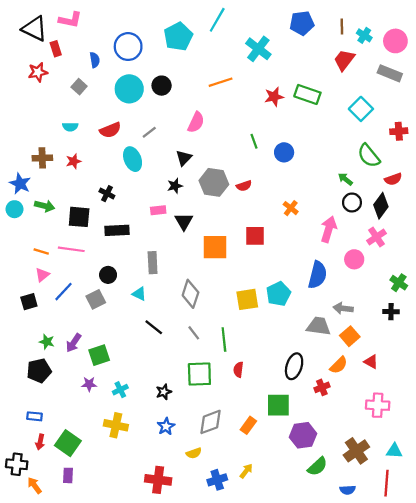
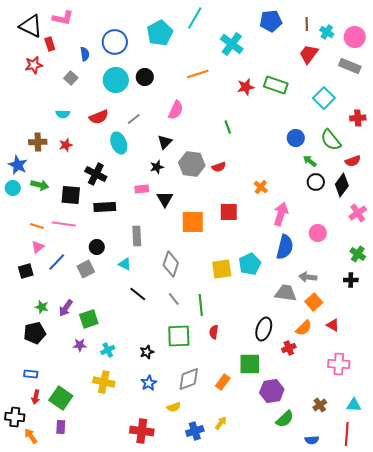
blue circle: (284, 152) -> (296, 138), moved
black cross: (107, 194) -> (96, 174), size x1.5
pink arrow: (329, 229) -> (281, 214), moved
pink cross: (376, 237) -> (358, 213), moved
brown cross: (356, 451) -> (320, 405), size x0.6

